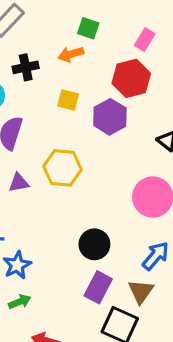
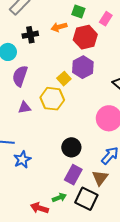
green square: (88, 28) -> (78, 11), moved
red hexagon: (131, 78) -> (85, 37), moved
yellow square: (68, 100) -> (64, 79), moved, turned 32
green arrow: (20, 302) -> (59, 198), moved

